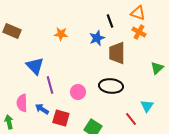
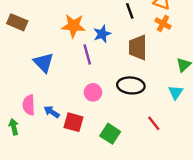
orange star: (61, 34) -> (73, 26), size x1.5
blue star: (97, 38) -> (102, 34), moved
purple line: (50, 85) -> (87, 54), moved
cyan triangle: (147, 106) -> (176, 92), moved

